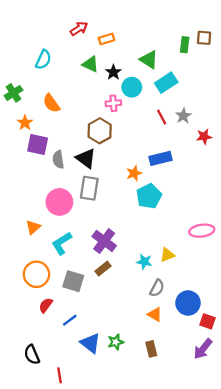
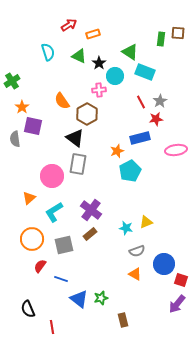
cyan semicircle: (43, 60) -> (48, 52), moved, turned -42
cyan rectangle: (166, 83) -> (145, 72), turned 54
orange semicircle: (51, 103) -> (62, 101), moved
red star: (204, 137) -> (156, 119), moved
gray semicircle: (58, 159) -> (15, 139), moved
pink ellipse: (202, 231) -> (176, 150), moved
gray square: (73, 281) -> (64, 245), turned -30
gray semicircle: (157, 288) -> (137, 251), turned 42
blue line: (70, 320) -> (61, 279), turned 56
brown rectangle: (151, 349) -> (123, 320), moved

